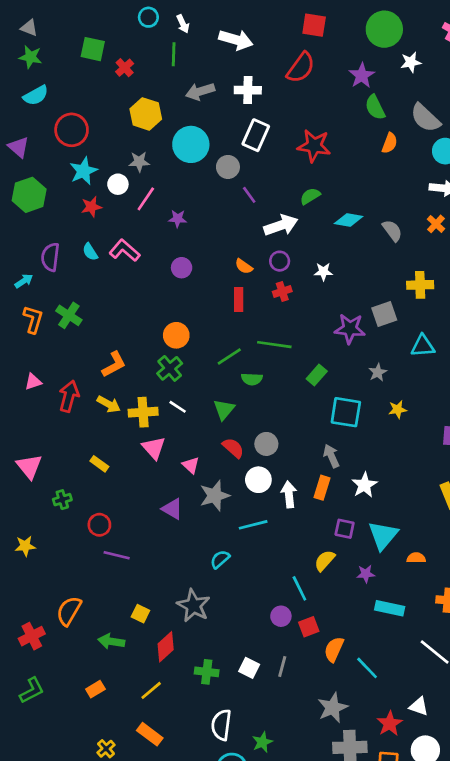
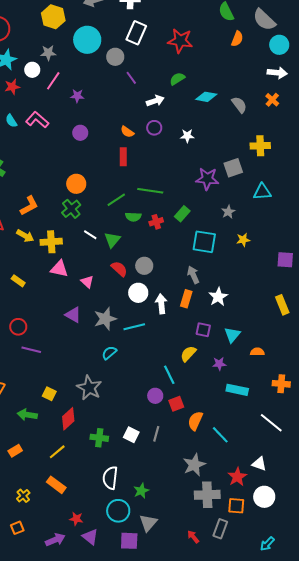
white arrow: (281, 225) -> (155, 101), size x0.7
red cross: (282, 292) -> (156, 222), moved
white line: (178, 407) -> (90, 235), moved
pink triangle: (154, 448) -> (59, 269), turned -36
gray star: (215, 496) -> (105, 319), moved
cyan triangle: (383, 535) -> (232, 335), size x0.7

